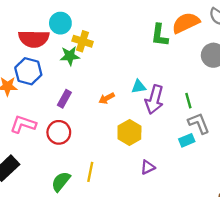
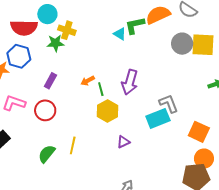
green L-shape: (160, 35) -> (135, 25), turned 70
cyan triangle: (139, 87) -> (120, 34), moved, turned 40
green line: (188, 101) -> (101, 89), moved
cyan rectangle: (187, 140) -> (158, 118), size x1.6

